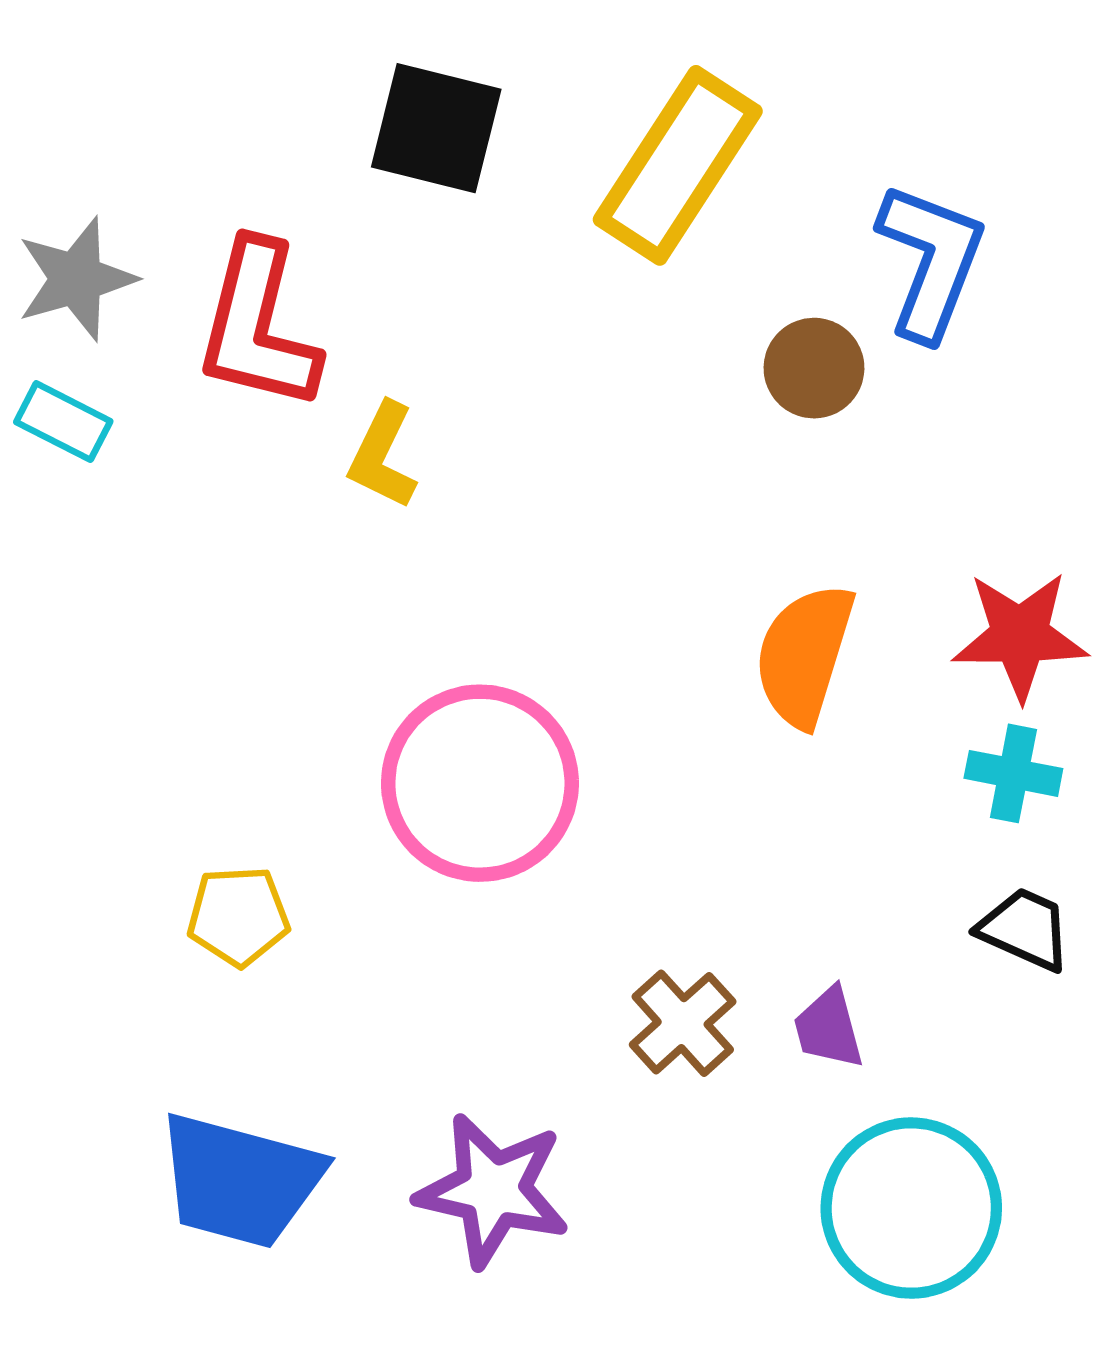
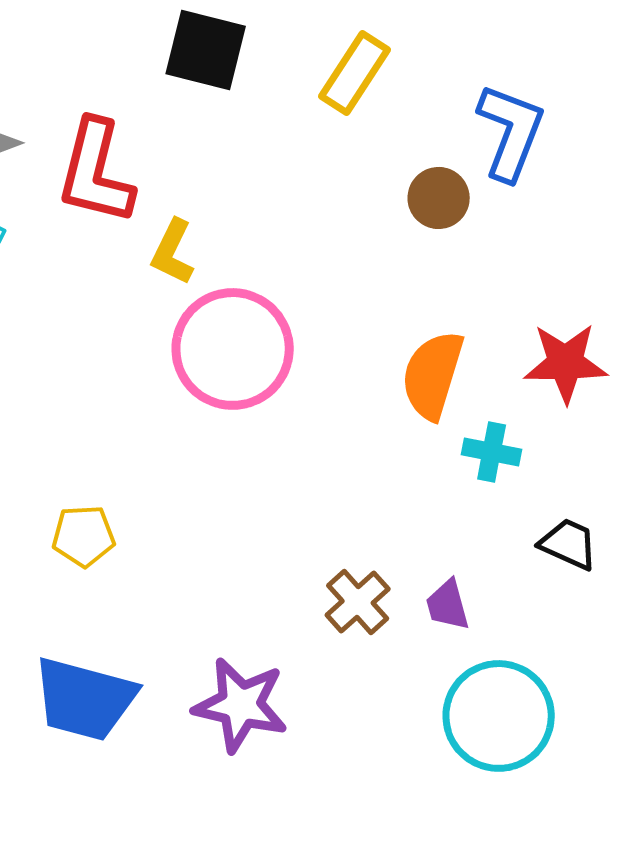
yellow rectangle: (678, 165) -> (355, 73), size x0.7
cyan cross: (1013, 773) -> (492, 452), moved
pink circle: (480, 783) -> (233, 349), moved

